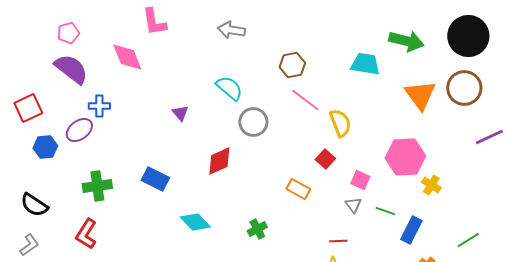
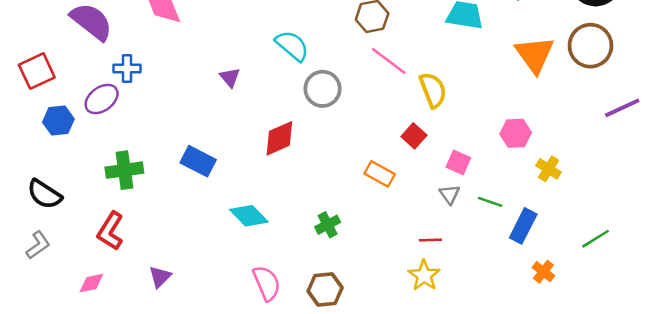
pink hexagon: (405, 157) -> (516, 133), size x0.6

